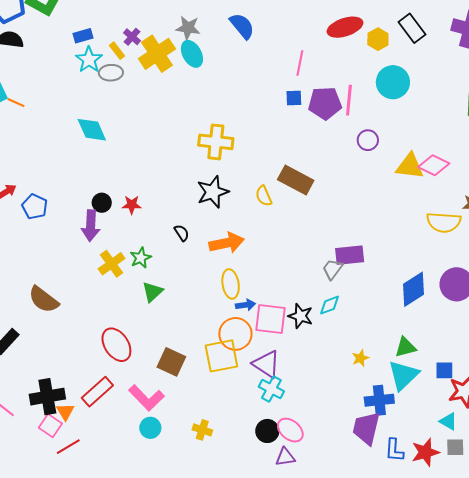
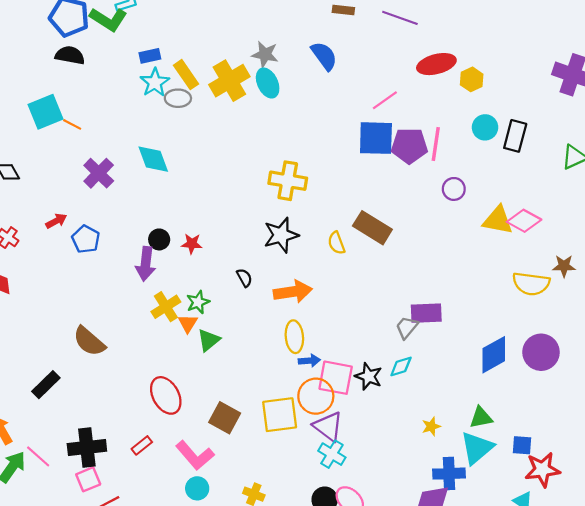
black rectangle: (412, 28) -> (515, 136), moved, turned 48
purple cross: (132, 37) -> (99, 173), moved, size x1.6
yellow rectangle: (117, 51) -> (186, 75), size x1.5
pink line: (300, 63) -> (385, 100), turned 40
cyan circle: (393, 82) -> (485, 127), size x0.7
blue square: (294, 98) -> (376, 138), size x2.0
orange circle: (235, 334) -> (316, 396), moved
red rectangle: (97, 392) -> (142, 445), size x0.6
orange triangle: (65, 412) -> (188, 323), moved
pink square: (50, 426) -> (88, 479), turned 30

